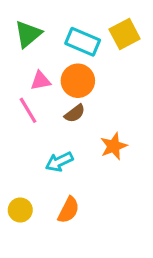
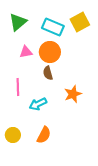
pink line: (28, 110) -> (18, 87), moved, turned 30
brown semicircle: (75, 113) -> (48, 73), turned 112

